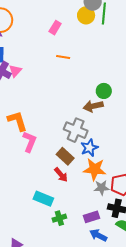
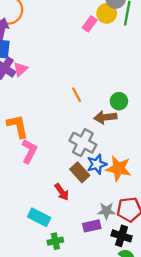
pink rectangle: (55, 28) -> (90, 24), moved
orange line: (63, 57) -> (77, 95), moved, turned 48
brown rectangle: (65, 156) -> (80, 172), moved
orange star: (95, 169) -> (119, 169), moved
purple rectangle: (91, 217) -> (92, 226), moved

